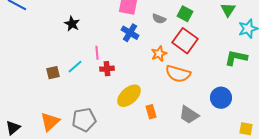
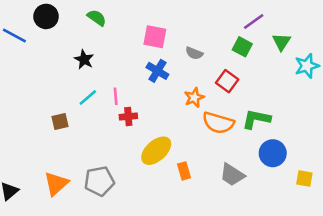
green square: (185, 14) -> (242, 47), moved
red square: (185, 41) -> (227, 81), size x0.7
green L-shape: (236, 58) -> (256, 119), moved
cyan line: (75, 67) -> (88, 98), moved
yellow square: (246, 129) -> (304, 179), moved

